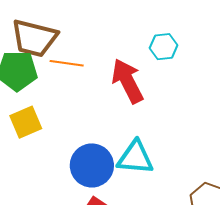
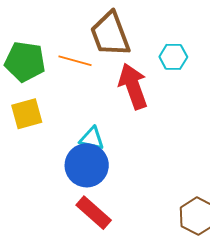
brown trapezoid: (34, 38) -> (110, 34), moved, turned 48
cyan triangle: (135, 158) -> (92, 139), moved, size x0.7

